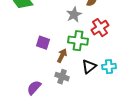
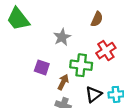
gray star: (74, 15) -> (62, 37), moved

